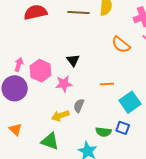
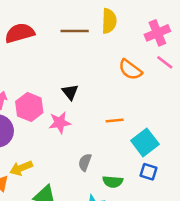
gray semicircle: (79, 106) -> (85, 162), moved
yellow arrow: (60, 116) -> (21, 168), moved
blue square: (123, 128) -> (149, 172), moved

